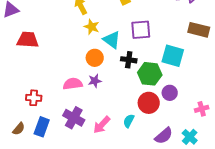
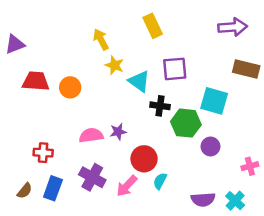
orange circle: (95, 58) -> (70, 87), moved
red circle: (149, 103) -> (144, 159), moved
purple semicircle: (164, 136) -> (203, 199), turned 36

